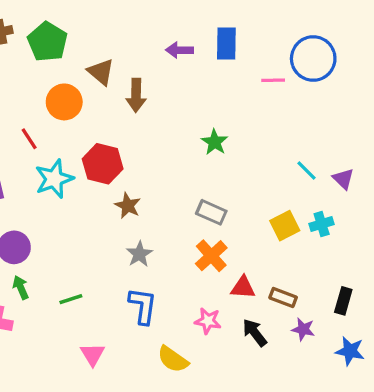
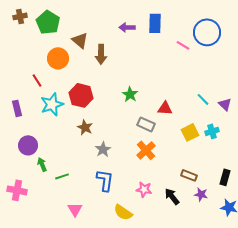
pink line: (273, 80) -> (183, 45), turned 32
green star: (215, 142) -> (130, 94), moved
brown star: (128, 206) -> (85, 127), moved
green arrow: (21, 287) -> (42, 164), moved
red triangle: (243, 287) -> (165, 108), moved

